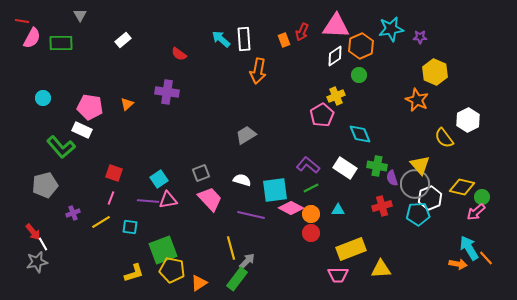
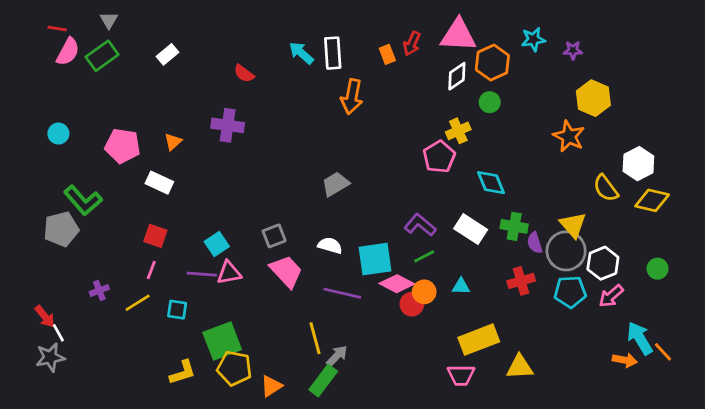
red line: (22, 21) -> (57, 28), moved
cyan star: (391, 29) -> (533, 39), size x0.7
pink semicircle: (32, 38) -> (68, 52), moved
green rectangle: (61, 43) -> (102, 56), moved, turned -35
white rectangle: (82, 130) -> (159, 183), moved
gray pentagon: (45, 185) -> (61, 229), moved
yellow diamond: (462, 187) -> (652, 200), moved
white hexagon: (430, 198) -> (603, 263), moved
pink arrow: (476, 212) -> (611, 296), moved
red circle: (311, 233) -> (412, 304), moved

